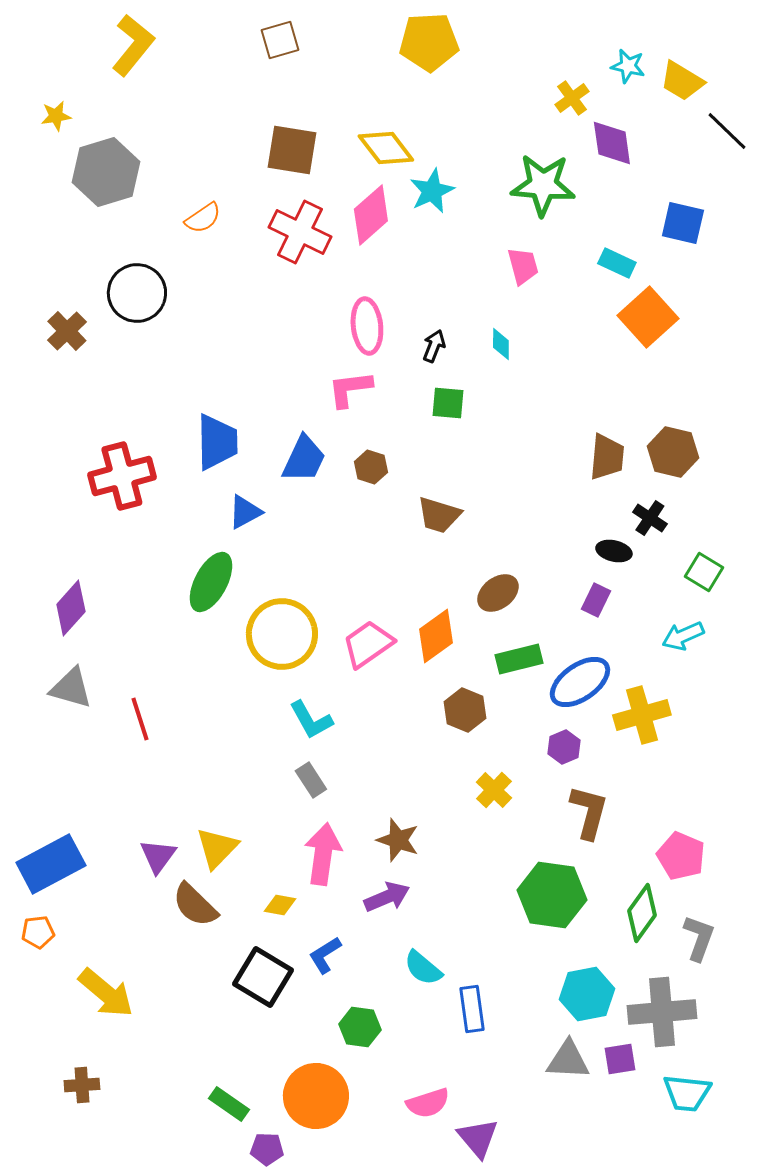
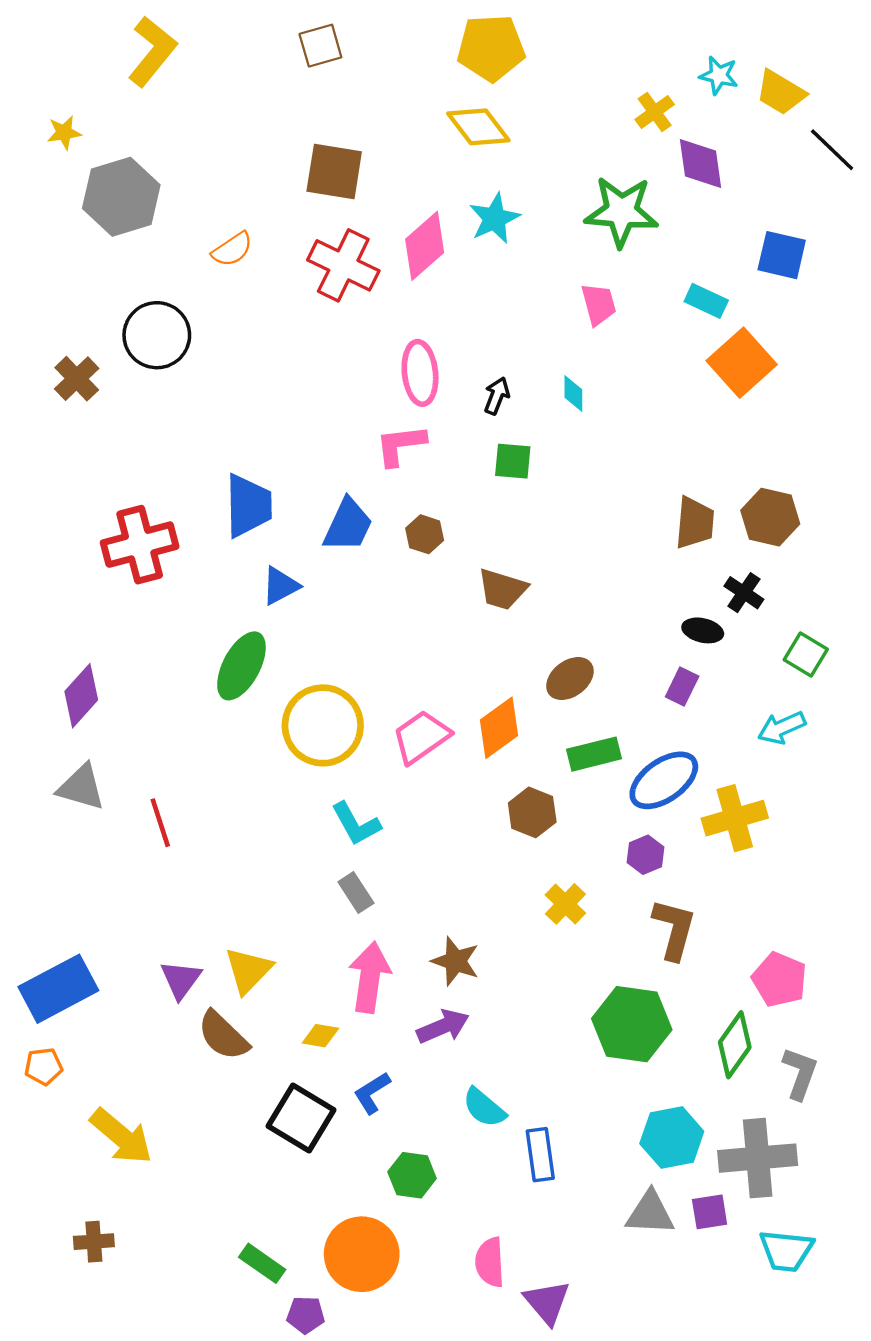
yellow diamond: (386, 148) -> (478, 127), moved
pink semicircle: (428, 1103) -> (490, 1262), turned 105

